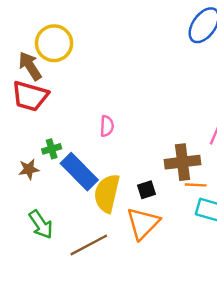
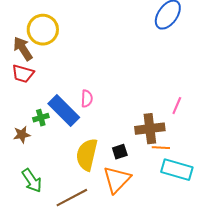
red trapezoid: (30, 96) -> (23, 74), size x0.7
blue rectangle: (79, 172) -> (64, 111), moved

